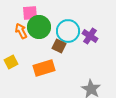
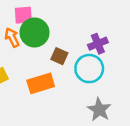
cyan circle: (68, 31) -> (89, 69), moved
purple cross: (90, 36) -> (98, 44), turned 35

